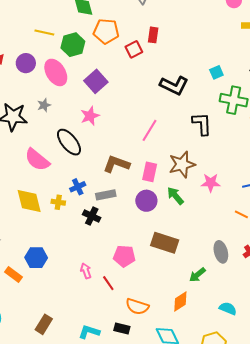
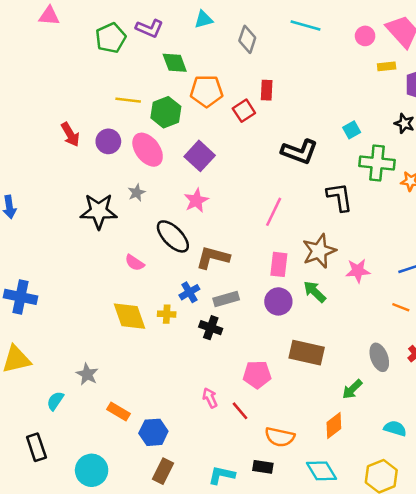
pink semicircle: (37, 160) -> (135, 263), size x0.6
brown L-shape: (116, 164) -> (213, 257), moved
blue hexagon: (36, 258) -> (153, 432), moved

